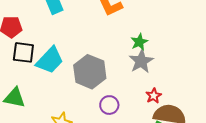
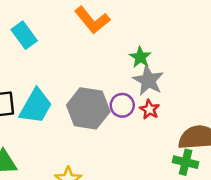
red star: (154, 96) -> (149, 109), moved
purple circle: (109, 105) -> (122, 105), moved

